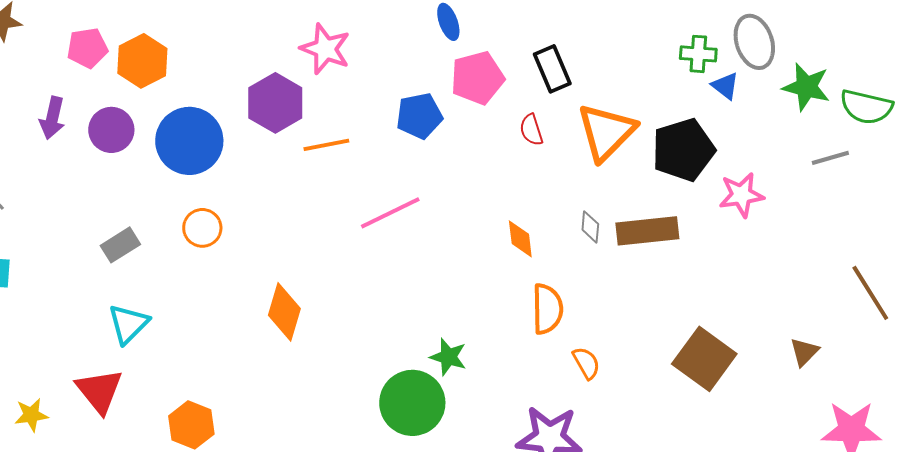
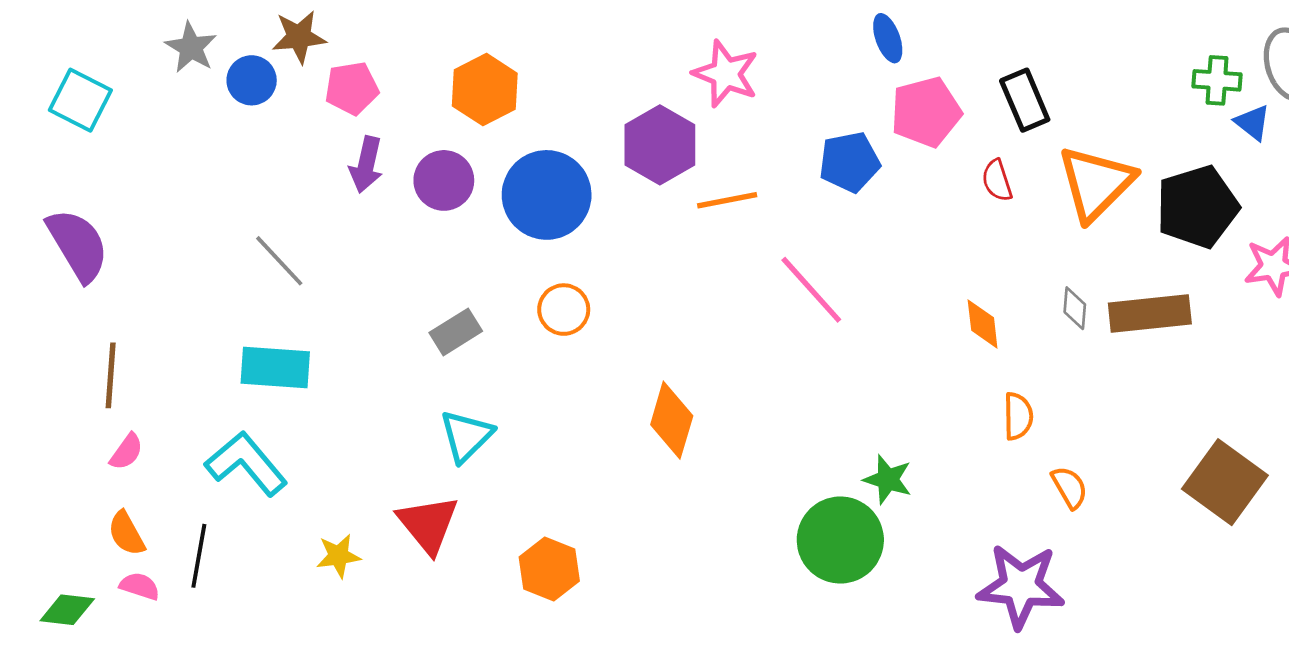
pink pentagon: (87, 48) -> (352, 88), moved
pink line: (390, 213) -> (811, 290), turned 74
orange semicircle: (547, 309) -> (1018, 416), size x0.7

